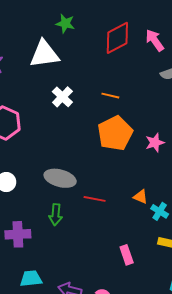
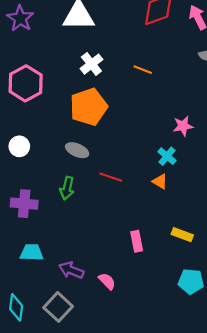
orange pentagon: (115, 133) -> (89, 107), moved
gray ellipse: (60, 178) -> (77, 150), size x0.7
cyan cross: (160, 211) -> (167, 156), moved

